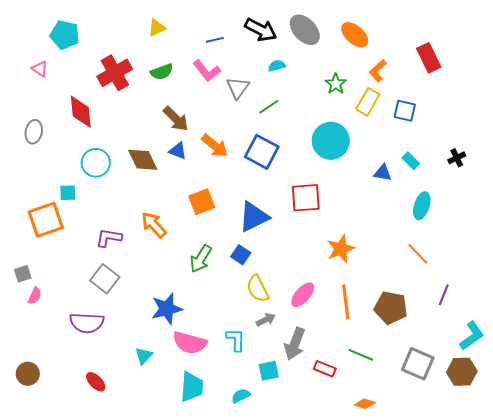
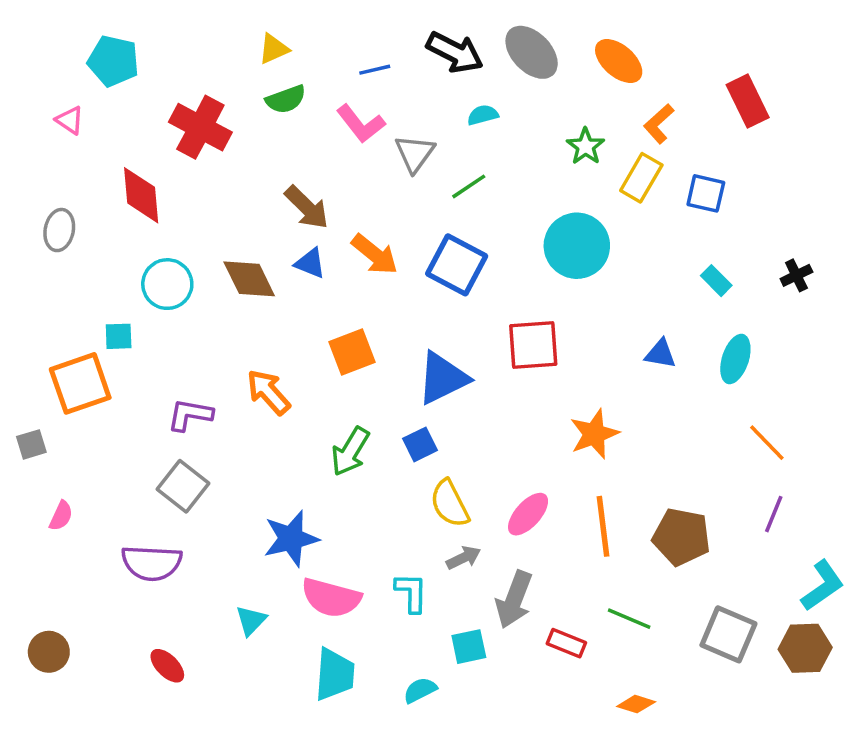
green semicircle: (162, 72) -> (286, 99), moved
red cross: (115, 73) -> (200, 127), turned -32
blue triangle: (383, 173) -> (660, 354), moved
orange line: (418, 254) -> (767, 443), moved
blue square: (241, 255) -> (420, 444), turned 30
gray square: (23, 274) -> (31, 444), moved

